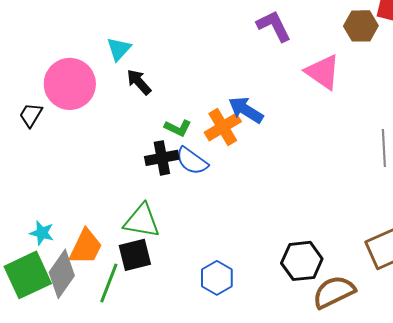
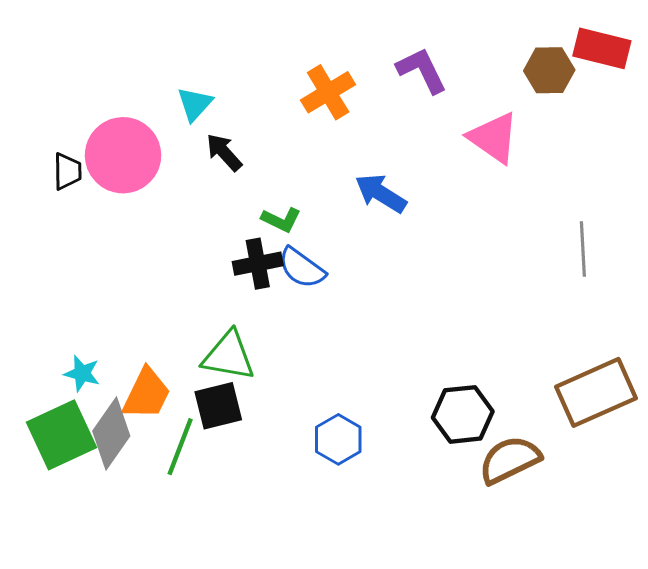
black trapezoid: (31, 115) -> (67, 171), moved, turned 148
orange cross: (223, 127) -> (328, 92), moved

